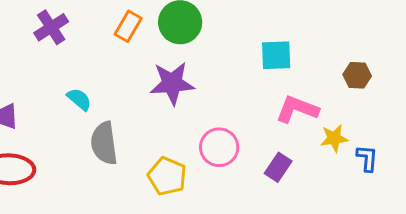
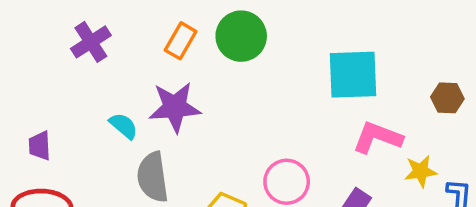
cyan square: (276, 55) -> (353, 75), size x1.4
purple star: (172, 83) -> (175, 107), moved

